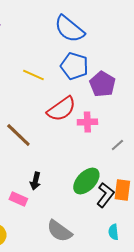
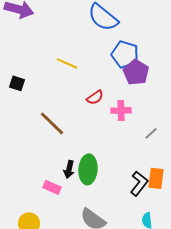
blue pentagon: (74, 66) -> (125, 54), moved
red semicircle: (61, 109) -> (95, 97), size x0.6
green ellipse: (86, 181) -> (88, 169), moved, turned -40

